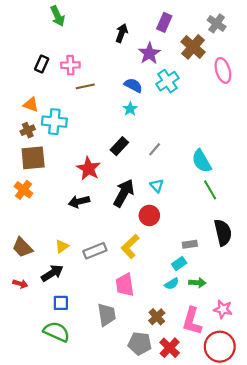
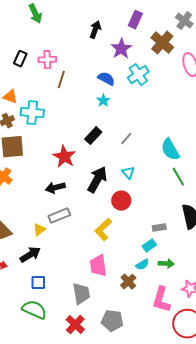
brown line: (85, 86) -> (61, 80), turned -60
gray rectangle: (95, 251) -> (59, 216), moved
brown cross: (157, 317) -> (128, 282), moved
red cross: (170, 348) -> (75, 325), moved

